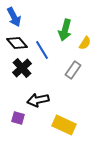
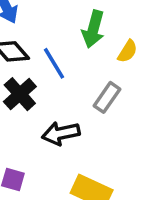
black arrow: (38, 100) -> (61, 133), moved

